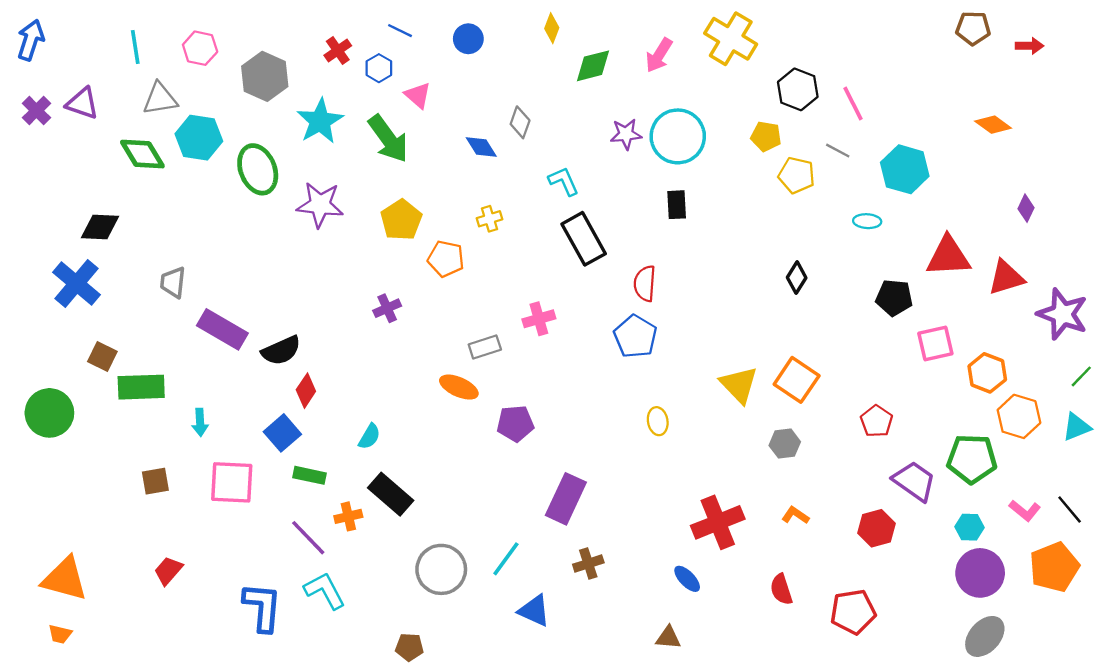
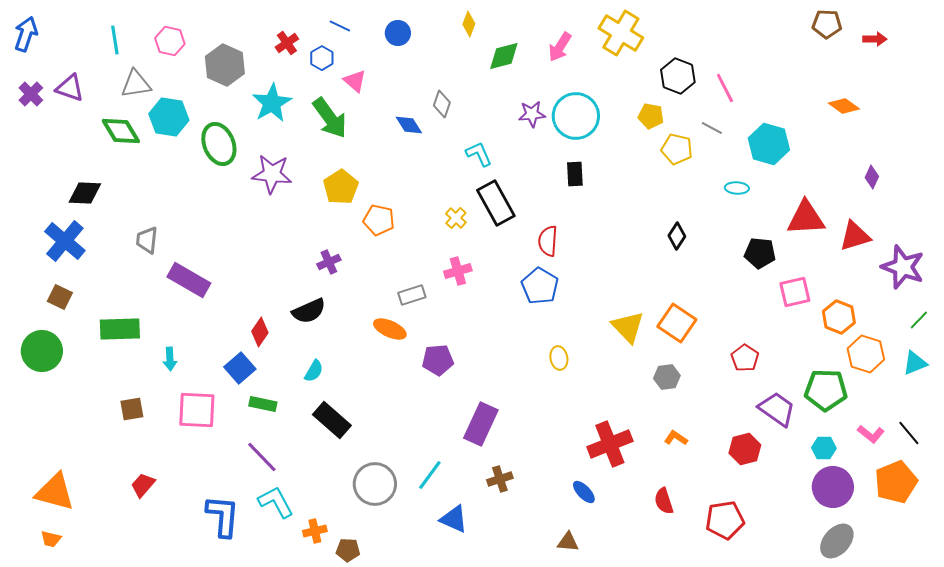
yellow cross: (489, 219) -> (456, 218), moved, turned -30
black semicircle: (281, 351) -> (309, 311), moved
brown square: (102, 356) -> (60, 297), moved
orange cross: (348, 516) -> (315, 531), moved

